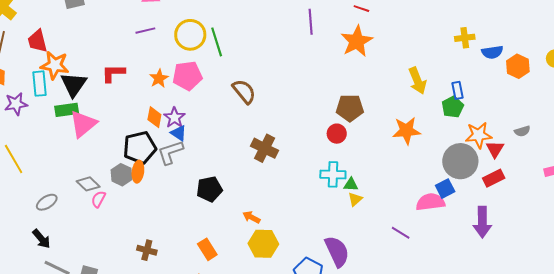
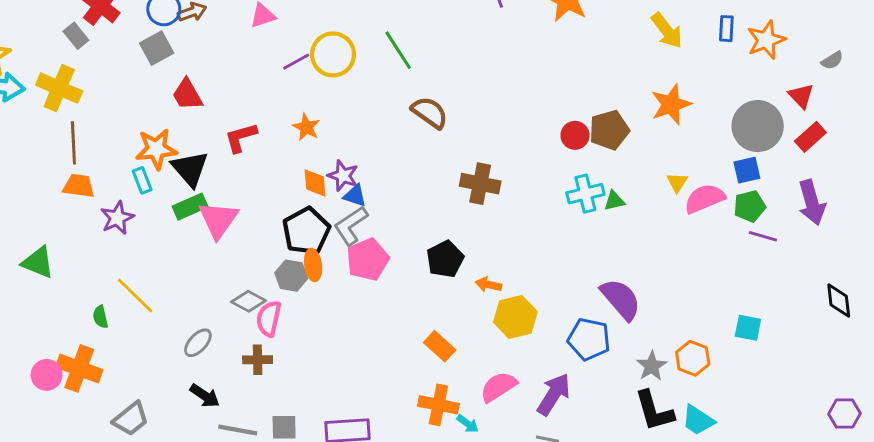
purple line: (145, 31) -> (296, 62), moved
red trapezoid: (37, 41) -> (187, 95), moved
green line: (217, 42) -> (398, 50), moved
pink pentagon: (187, 76) -> (368, 259), moved
cyan rectangle: (40, 84) -> (142, 180), size x0.7
blue rectangle: (458, 90) -> (726, 29), turned 30
green pentagon: (453, 107) -> (750, 206), moved, turned 30
brown pentagon: (350, 108) -> (609, 130), moved
orange star: (479, 135) -> (766, 40), moved
black pentagon: (209, 189) -> (445, 259), moved
blue square: (445, 189) -> (747, 170), turned 30
pink semicircle: (98, 199) -> (269, 319), size x1.4
yellow triangle: (355, 199) -> (677, 182), moved
pink semicircle: (430, 202) -> (705, 199), moved
purple line: (401, 233) -> (763, 236), moved
brown cross: (147, 250) -> (258, 360), moved

